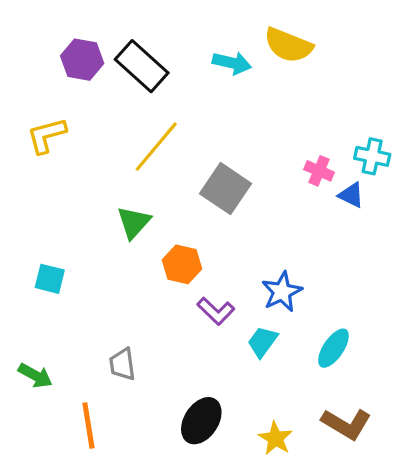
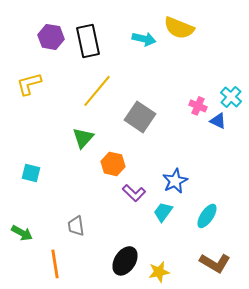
black rectangle: (142, 66) -> (88, 41), turned 36
cyan cross: (372, 156) -> (231, 97), turned 30
yellow star: (275, 438) -> (159, 272), moved, turned 30

